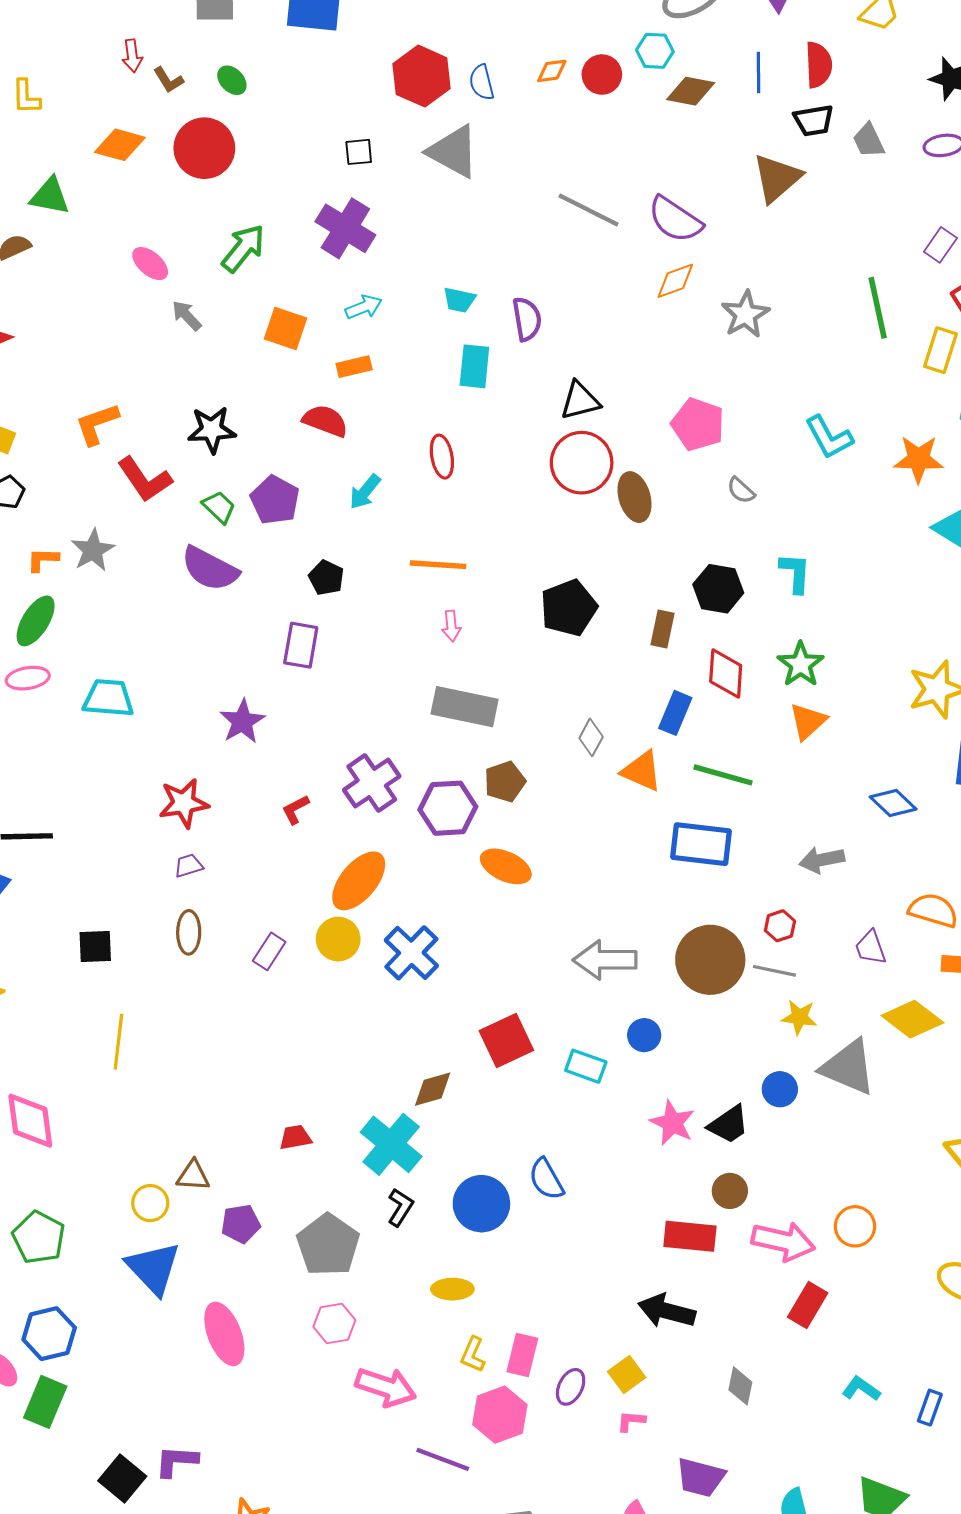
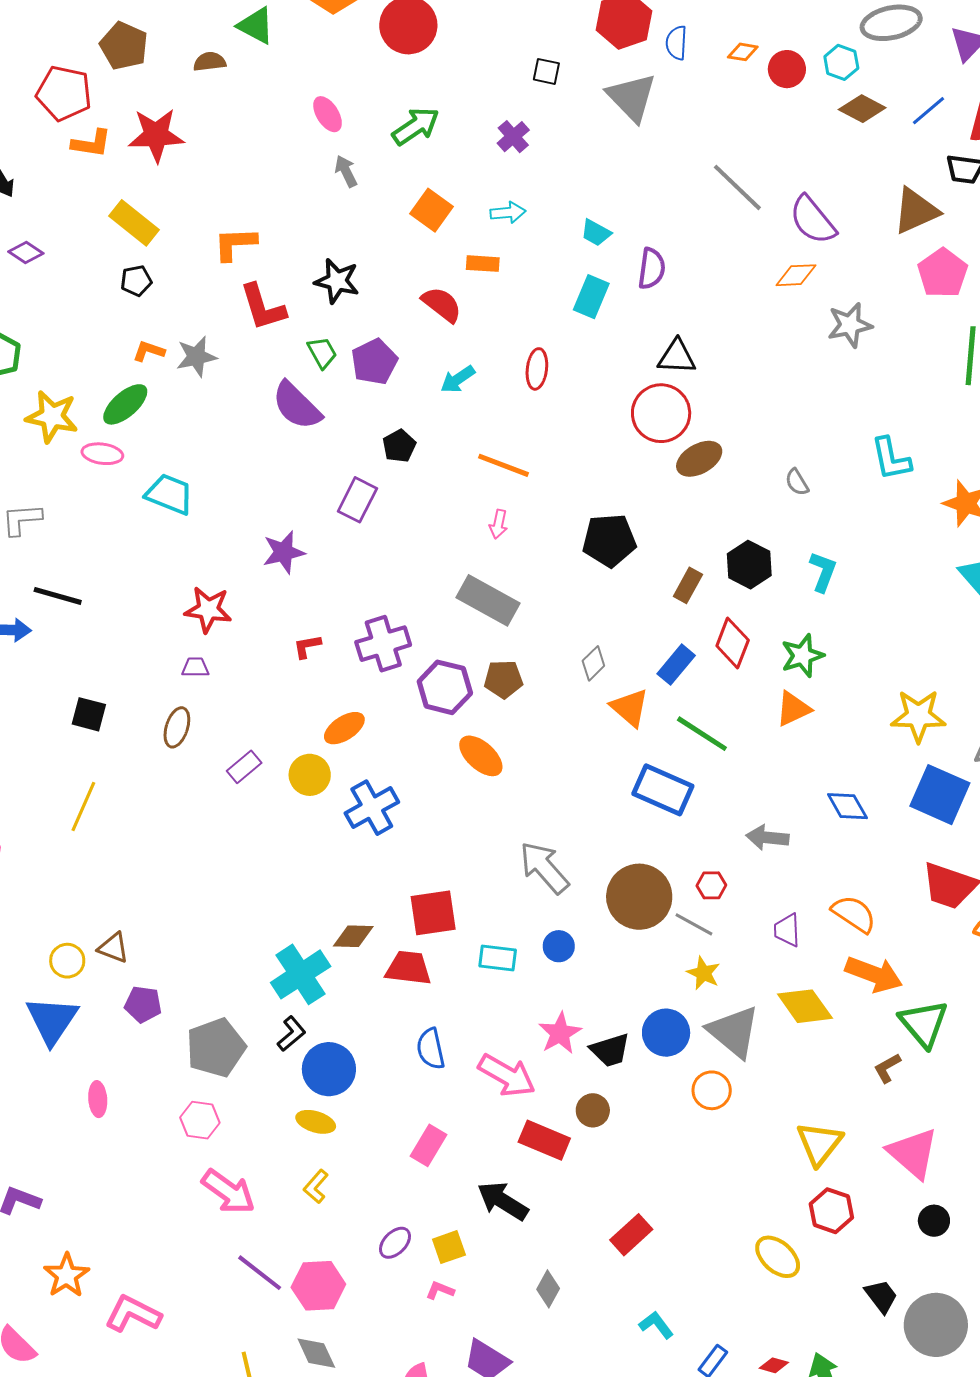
blue line: (758, 73) -> (929, 111), turned 33
purple cross: (345, 228) -> (513, 137), size x0.6
pink pentagon: (698, 424) -> (943, 273), moved
brown ellipse: (634, 497) -> (699, 459), turned 60
orange ellipse: (359, 881) -> (344, 728), size x0.7
gray arrow: (605, 960) -> (544, 868), turned 32
cyan rectangle: (586, 1066) -> (498, 958), turned -30
blue circle: (780, 1089) -> (666, 1033), size x1.4
red trapezoid: (295, 1137) -> (408, 968), moved, size x1.5
blue circle: (481, 1204) -> (329, 1069), moved
orange circle: (855, 1226) -> (712, 1090), moved
pink arrow: (783, 1241) -> (507, 1075), moved
pink ellipse: (224, 1334) -> (98, 1099), size x0.6
pink rectangle: (522, 1355) -> (429, 1145), moved
pink hexagon: (500, 1415) -> (318, 1286), moved

